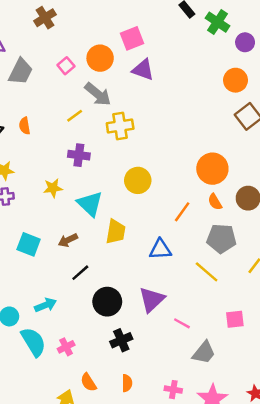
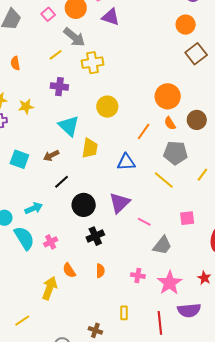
yellow star: (53, 188) -> (26, 106), moved

